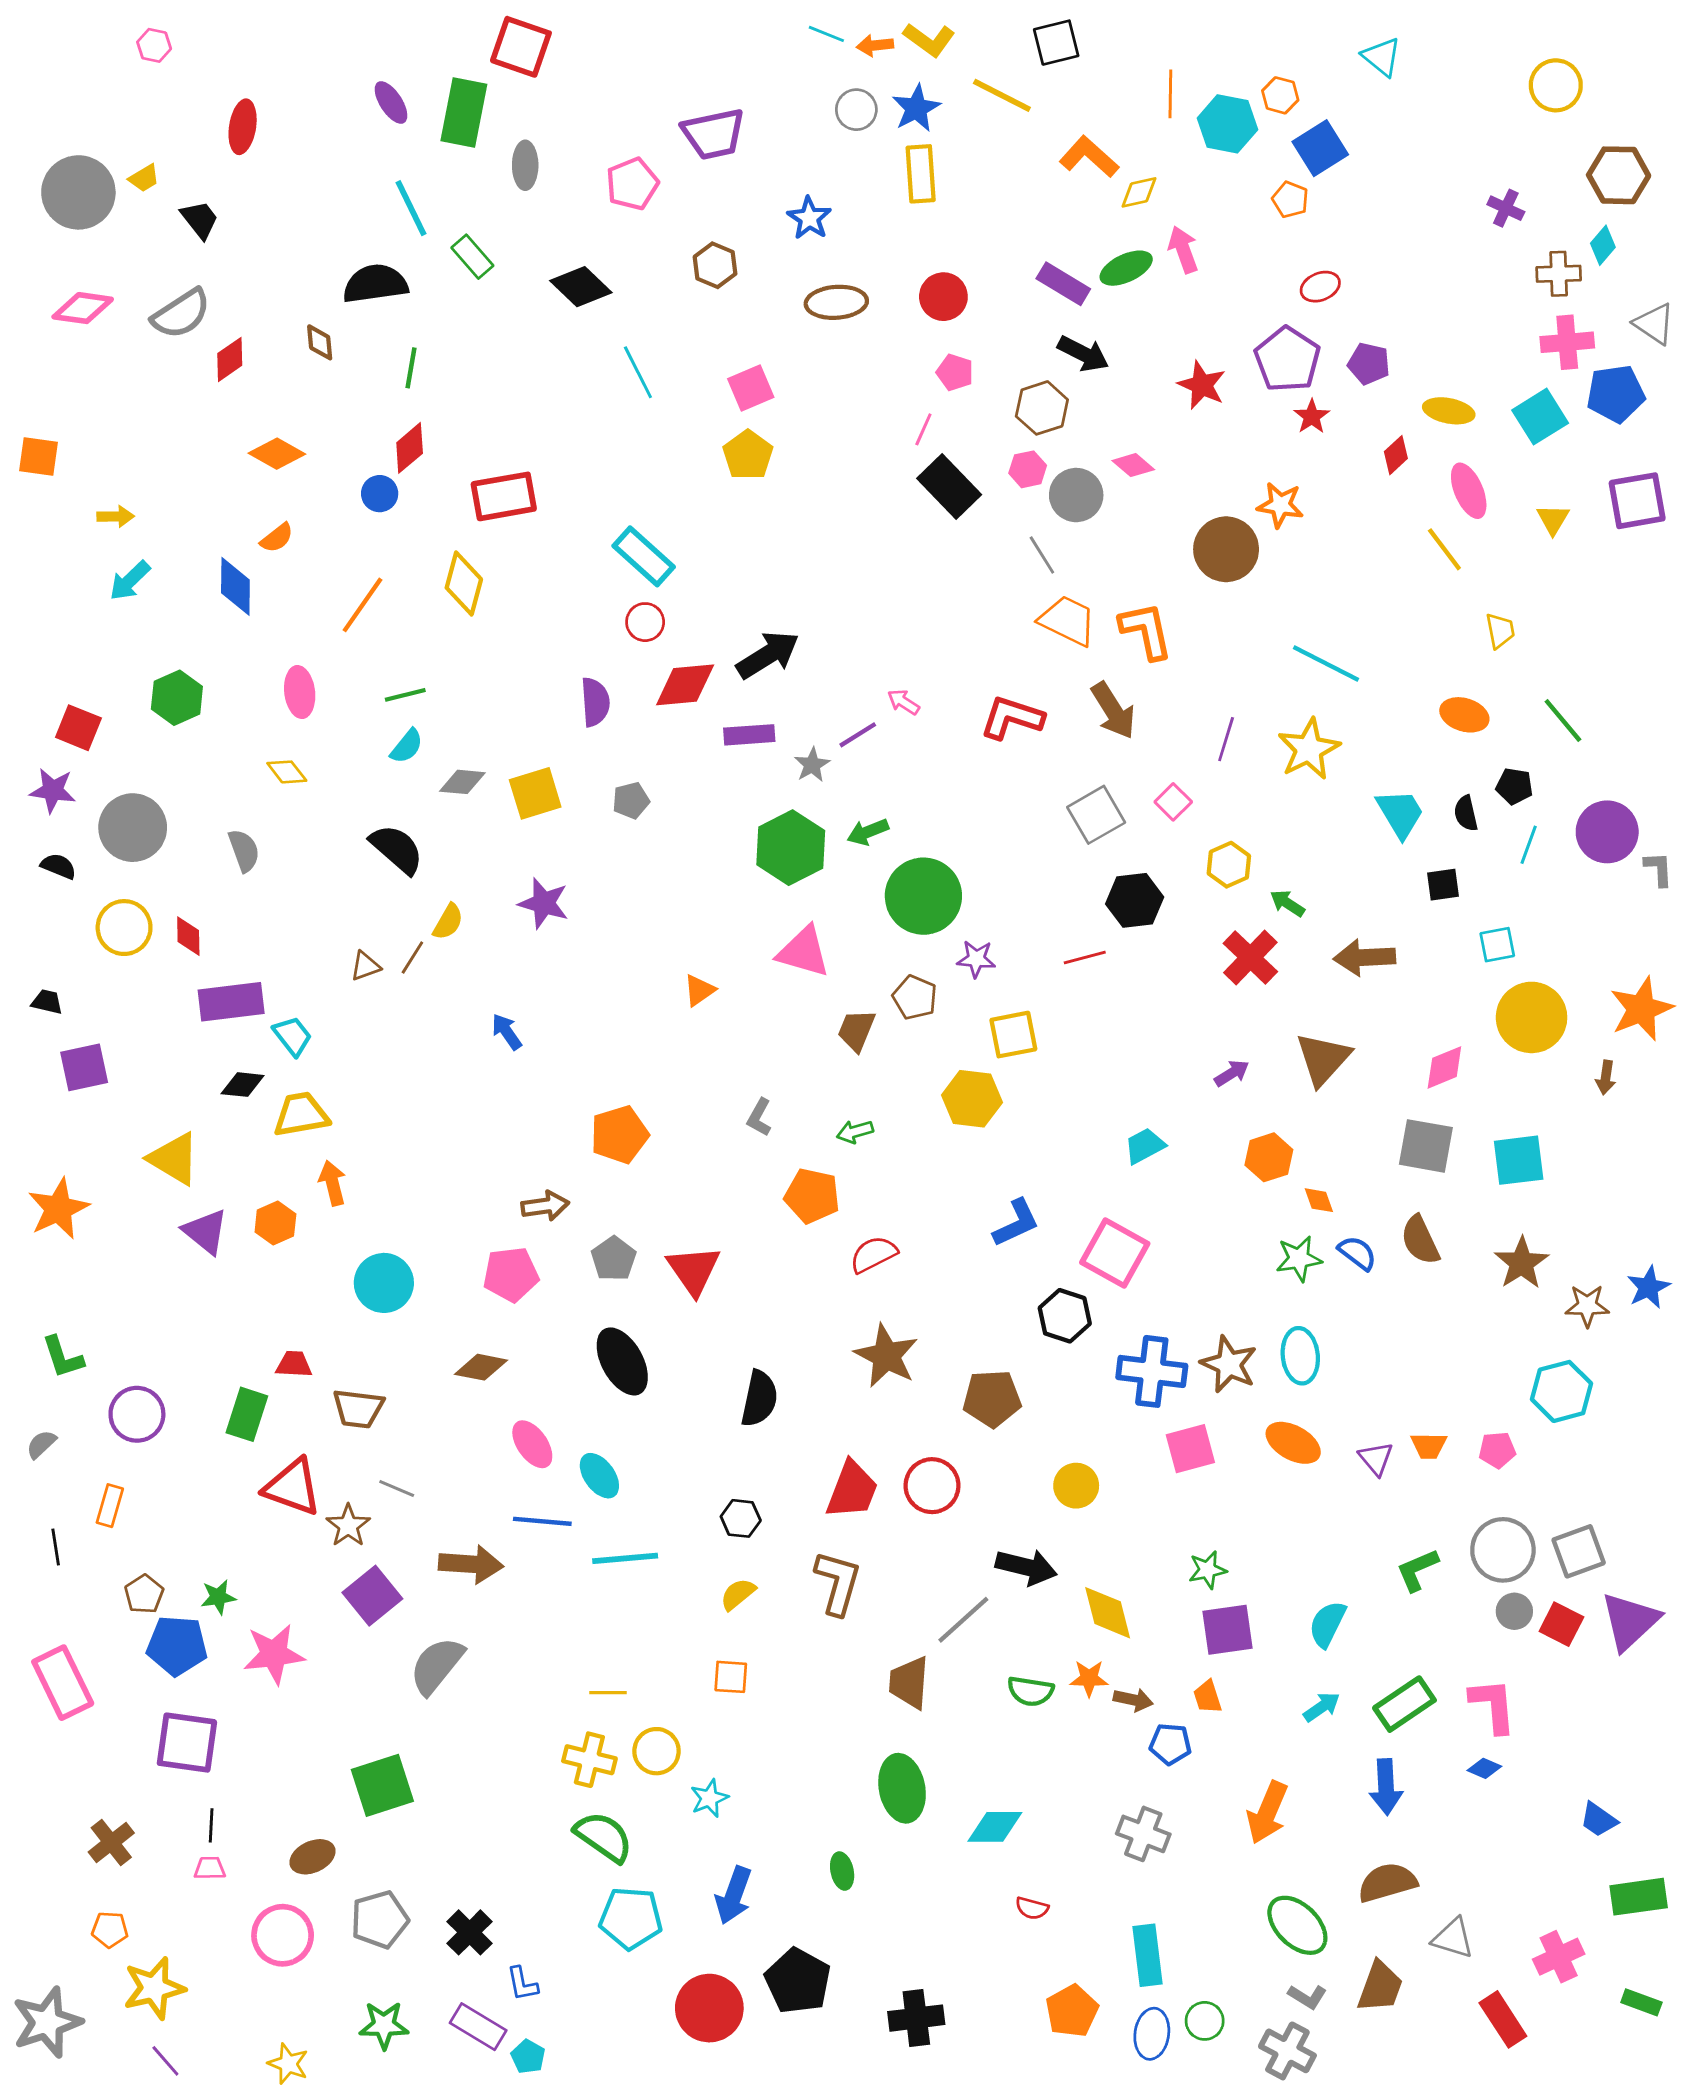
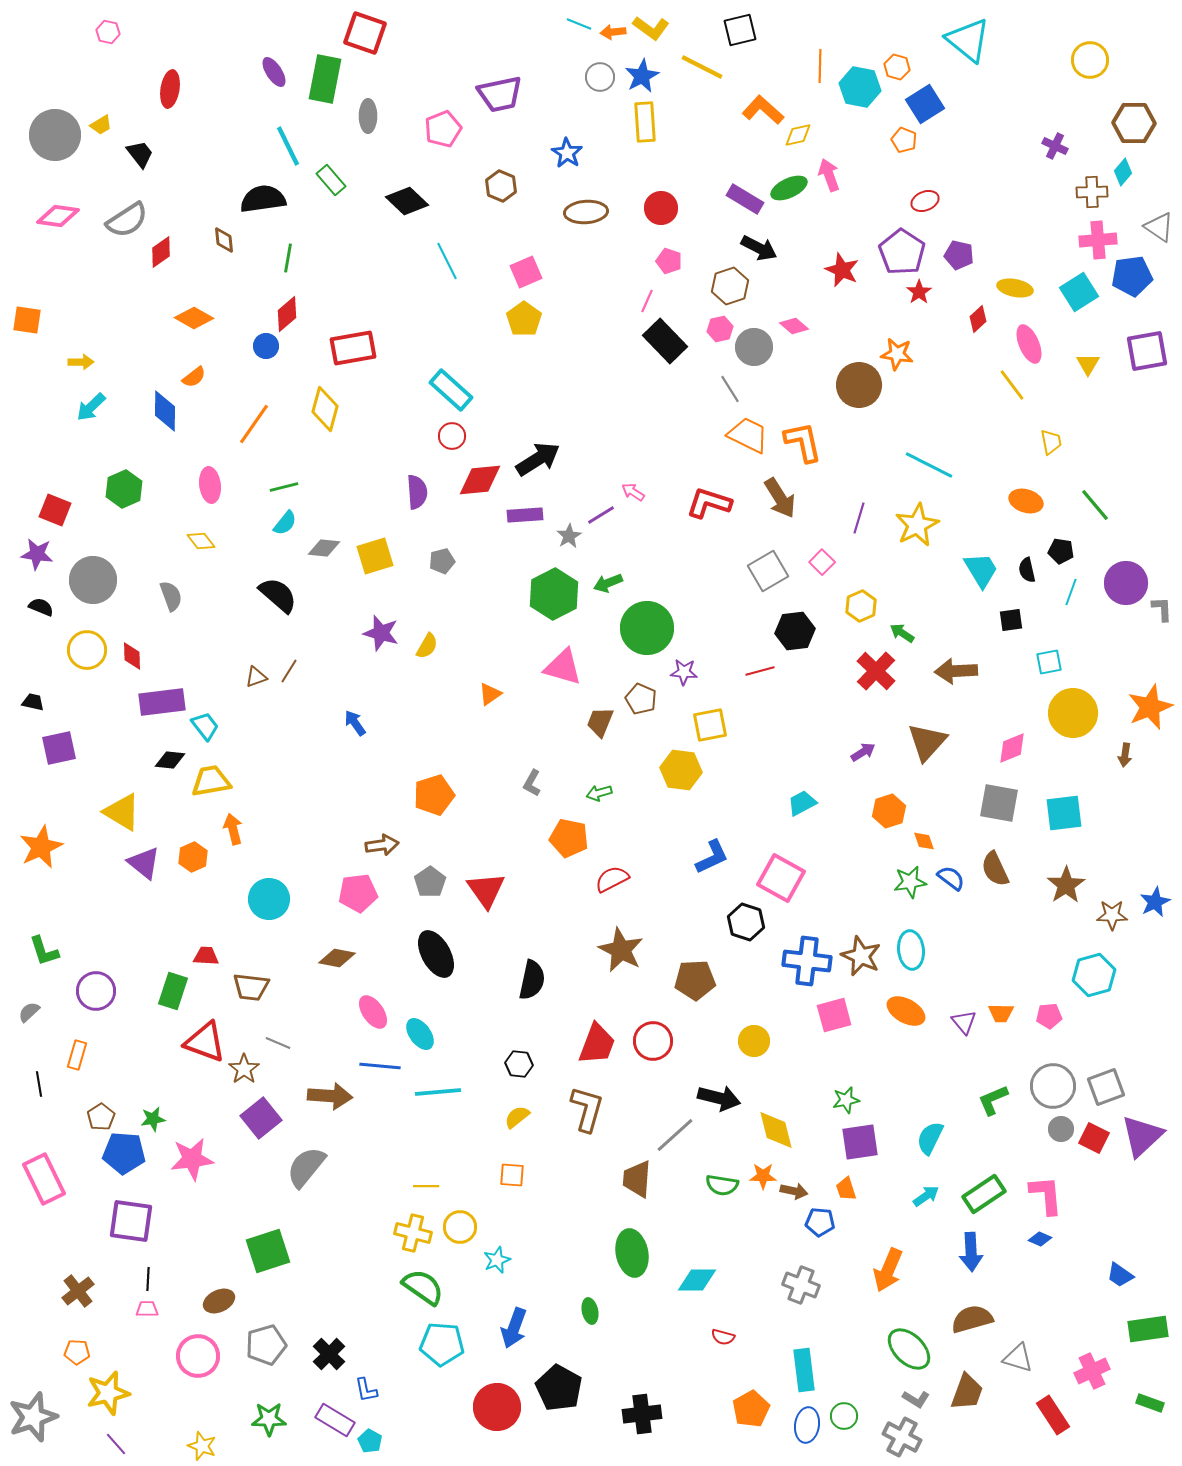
cyan triangle: (1382, 57) -> (968, 40), size x1.6
yellow semicircle: (448, 922) -> (427, 646), moved

